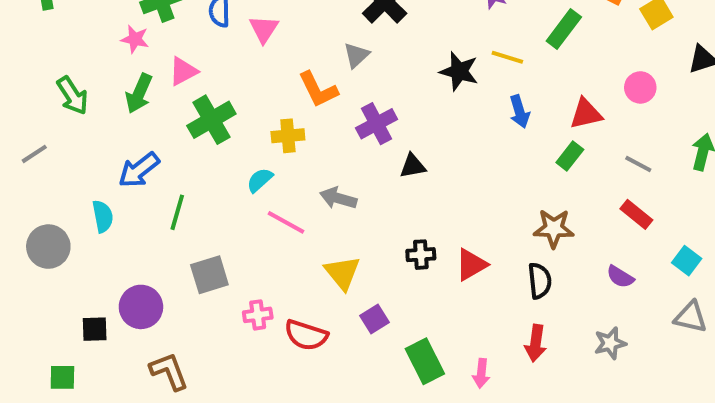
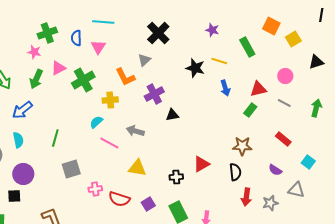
green rectangle: (564, 29) -> (247, 47), turned -66
green cross: (211, 120) -> (83, 80), moved
gray line: (638, 164) -> (284, 103), moved
blue arrow: (139, 170) -> (22, 110), moved
black cross: (421, 255) -> (176, 177), moved
yellow triangle: (342, 273) -> (137, 168), turned -42
purple circle: (141, 307) -> (23, 174), moved
gray triangle: (691, 317) -> (296, 190), moved
purple square: (375, 319) -> (148, 204), moved
red arrow: (536, 343) -> (246, 197), moved

